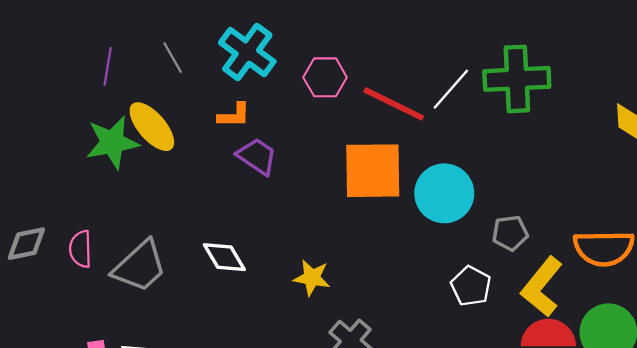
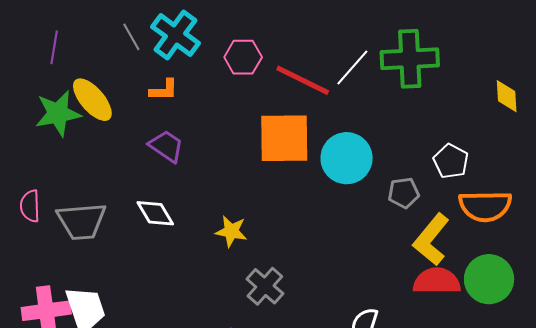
gray line: (173, 58) -> (131, 37), moved
purple trapezoid: (257, 156) -> (166, 146), moved
gray trapezoid: (140, 266) -> (82, 221), turned 38
white pentagon: (471, 286) -> (451, 161), moved

